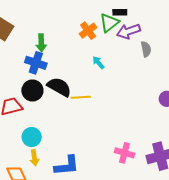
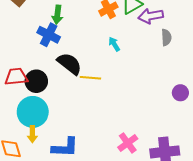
black circle: (32, 90) -> (36, 81), moved
cyan circle: (32, 137) -> (33, 112), size x1.5
pink cross: (125, 153) -> (128, 143), turned 30

